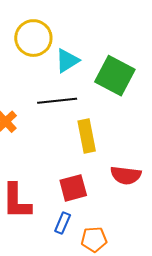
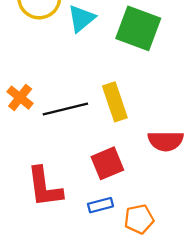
black line: (57, 101) -> (65, 109), moved
blue rectangle: (63, 223) -> (100, 205), turned 60

